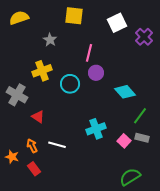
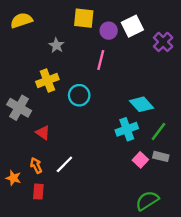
purple circle: (96, 73) -> (109, 31), moved
cyan cross: (96, 129) -> (127, 129), moved
white line: (57, 145) -> (64, 164), turned -60
red rectangle: (34, 169) -> (38, 192), turned 40

